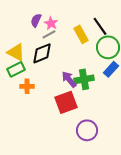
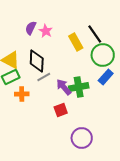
gray line: (49, 34) -> (44, 77), moved
black diamond: (42, 53) -> (37, 61), turned -65
red square: (66, 102) -> (61, 110), size x0.6

